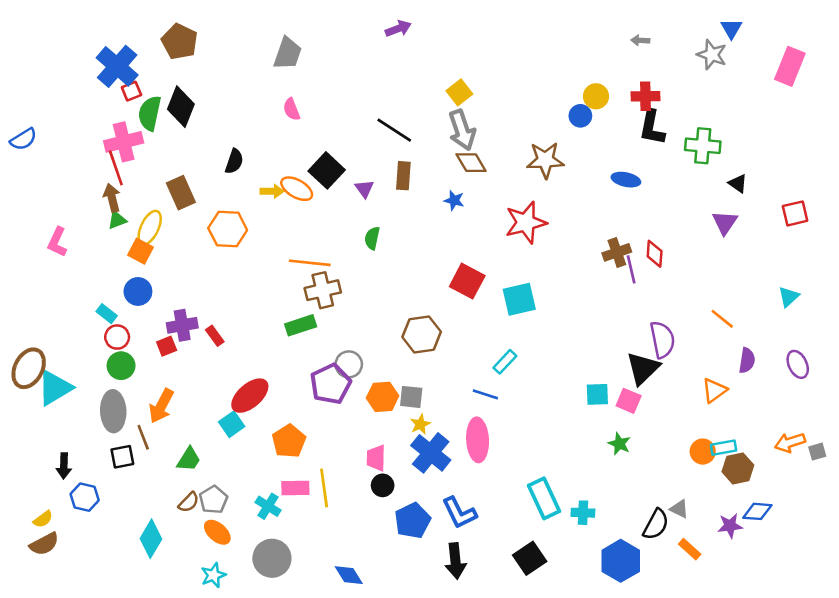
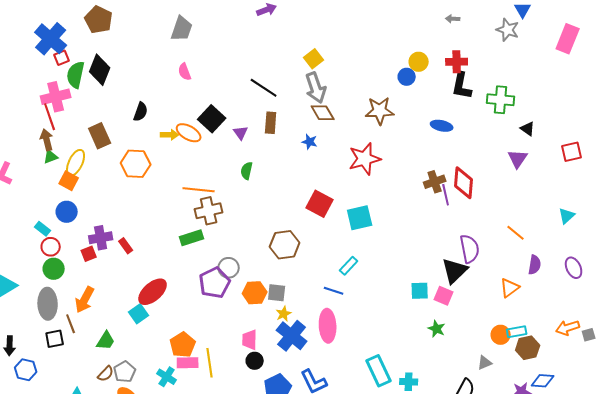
red diamond: (655, 254) -> (464, 183), size x1.5
orange pentagon: (289, 441) -> (183, 345), moved
gray triangle: (679, 509) -> (485, 363), moved, turned -49

